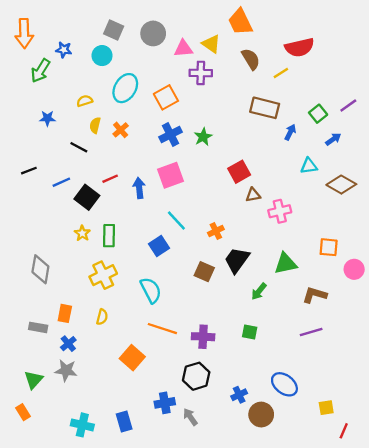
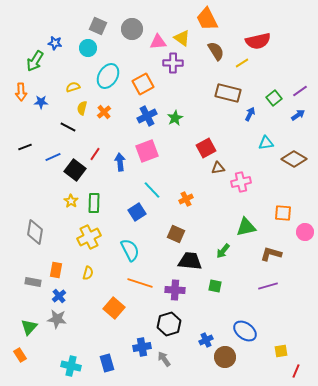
orange arrow: (24, 33) -> (21, 92), moved, size x0.7
blue arrow: (333, 139) -> (298, 115), moved
red line: (110, 179) -> (95, 154), turned -32
black trapezoid: (237, 260) -> (190, 261), moved, turned 60

